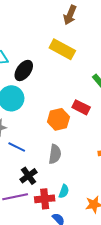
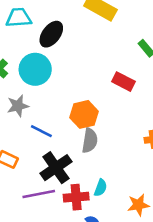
orange hexagon: (58, 119) -> (84, 114), moved
black cross: (29, 176) -> (56, 168), size x1.4

